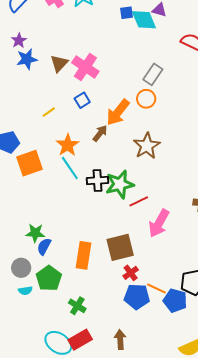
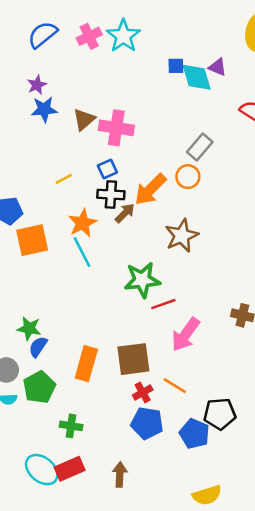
pink cross: (85, 67) -> (116, 128), turned -32
black cross: (98, 181) -> (111, 194), moved
orange line: (156, 288) -> (175, 386), moved
green cross: (77, 306) -> (71, 426), turned -30

